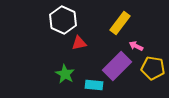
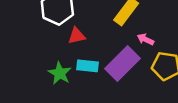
cyan rectangle: (94, 85) -> (88, 66), moved

